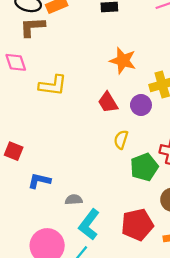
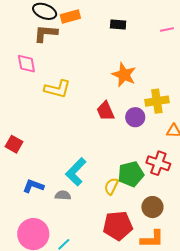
yellow semicircle: (121, 140) -> (111, 186), moved
blue L-shape: (39, 181) -> (33, 186), moved
cyan L-shape: (89, 224) -> (76, 172), moved

